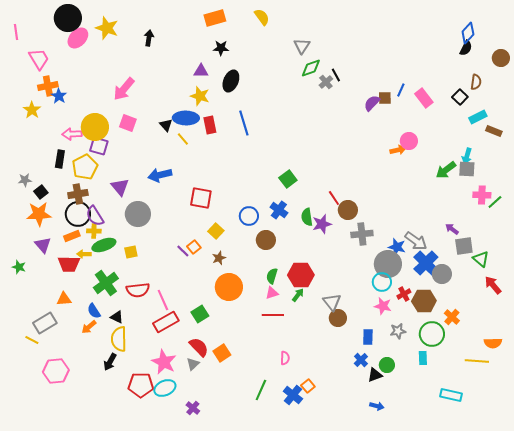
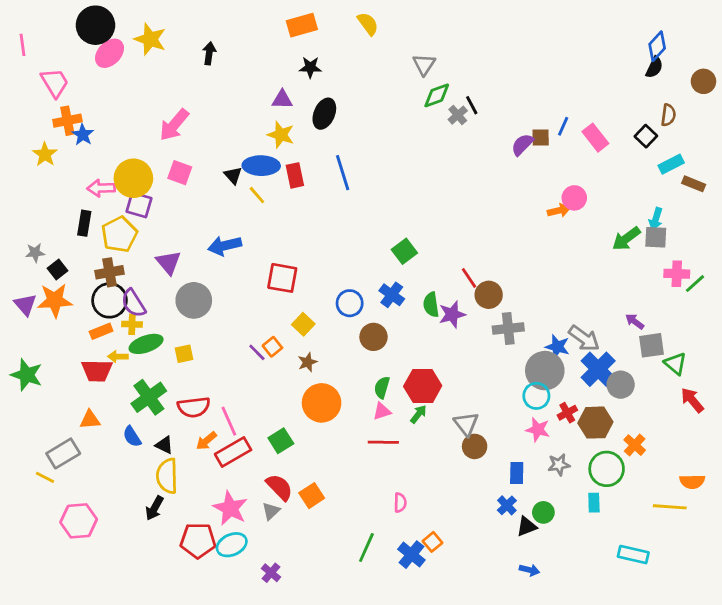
purple triangle: (43, 245) -> (25, 305), moved
green star: (19, 267) -> (27, 375), size x1.6
orange arrow: (89, 327) -> (206, 441), moved

